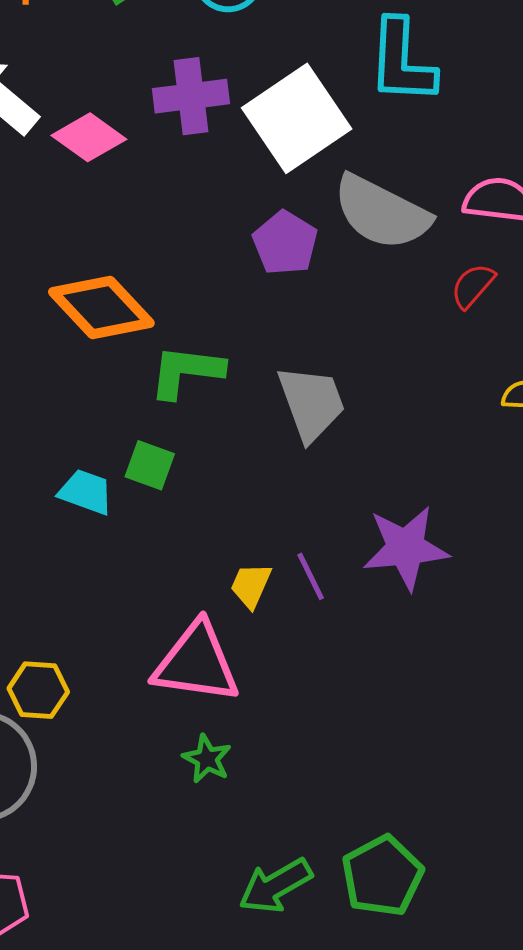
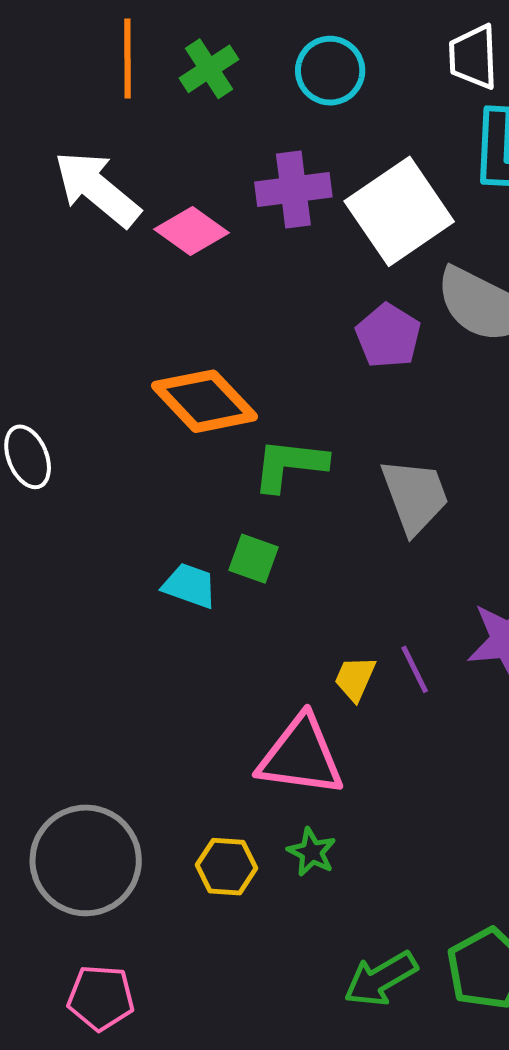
yellow hexagon: (38, 690) -> (227, 867), moved

